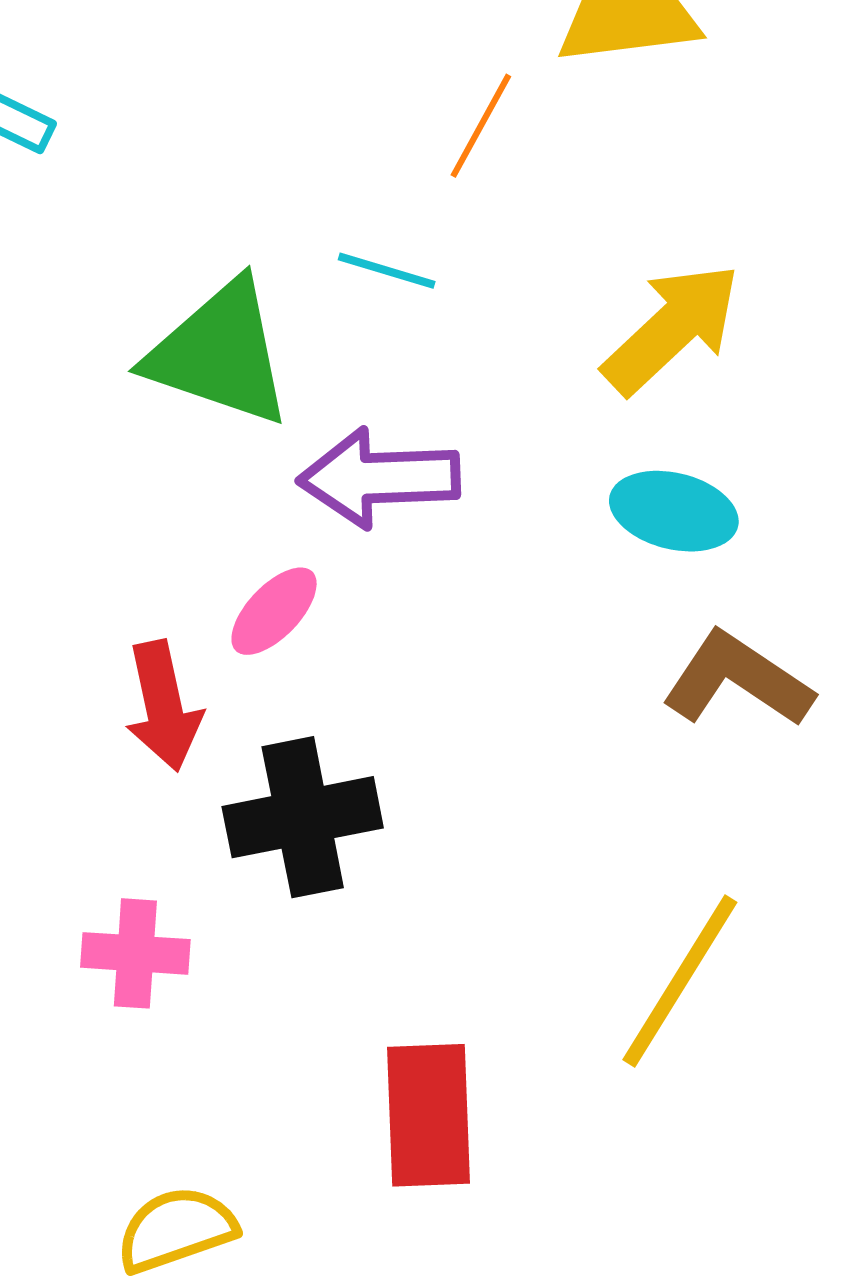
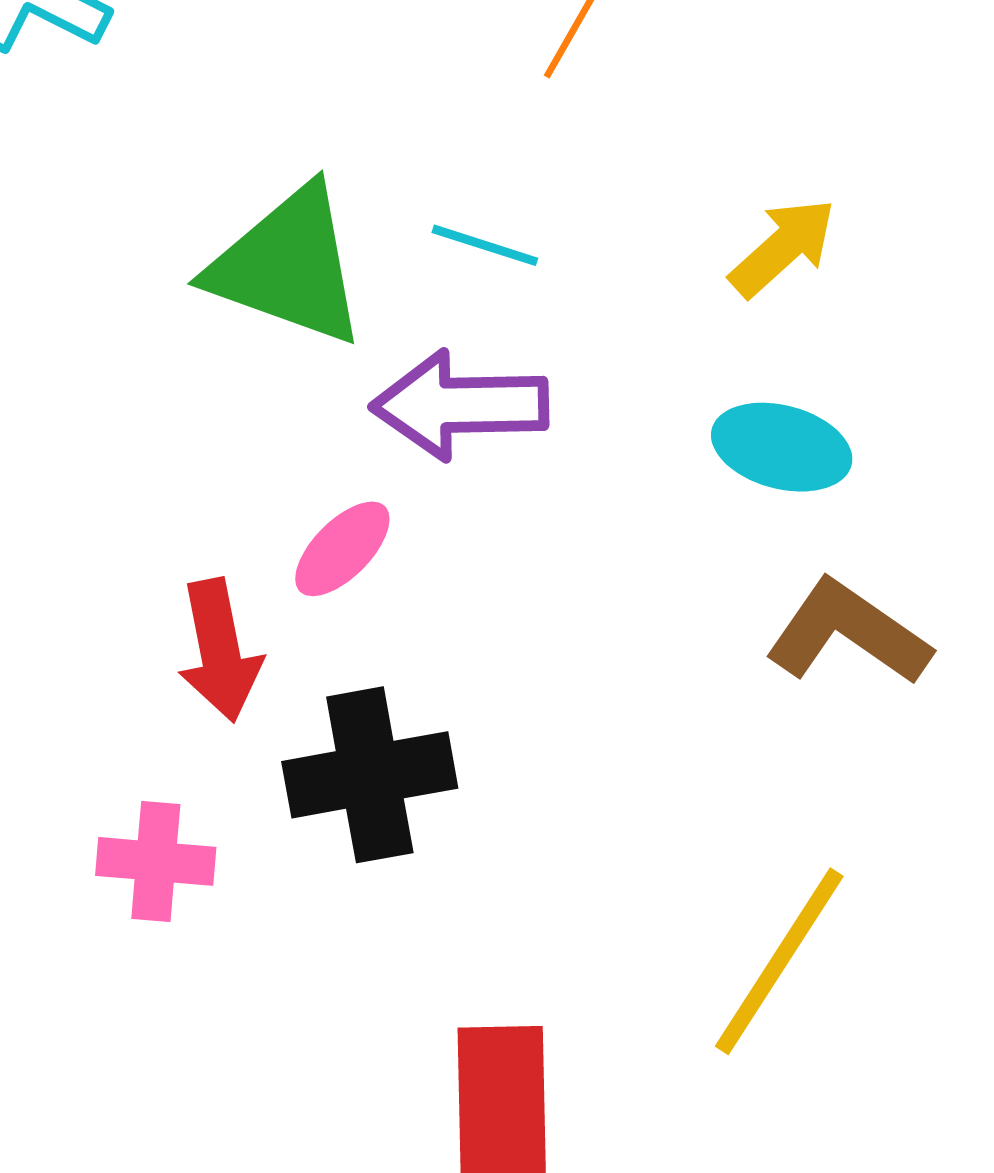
cyan line: (387, 271) -> (485, 245), moved
yellow arrow: (672, 329) -> (783, 247), size x0.7
pink cross: (135, 953) -> (156, 861), moved

